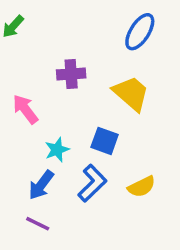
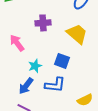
blue L-shape: (92, 183) -> (55, 85), turned 50
yellow semicircle: (142, 187) -> (85, 100), moved

